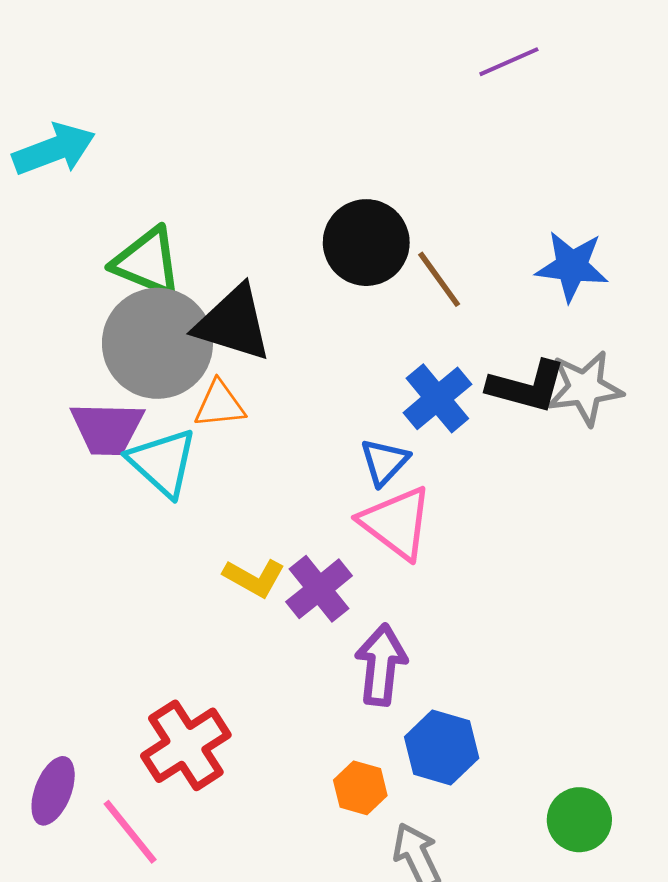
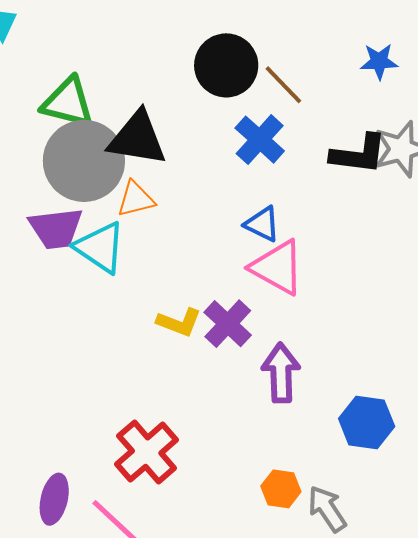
blue star: (572, 266) -> (379, 61), size x0.7
blue cross: (437, 398) -> (260, 140), moved
blue triangle: (384, 462) -> (262, 224), turned -39
blue hexagon: (442, 748) -> (367, 423), moved
orange hexagon: (360, 788) -> (281, 489), moved

